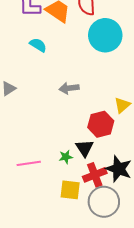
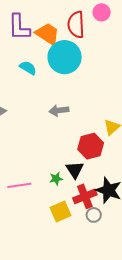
cyan circle: (105, 35) -> (65, 57), moved
yellow square: (70, 190) -> (61, 211), turned -30
gray circle: (104, 202) -> (94, 215), moved, size x0.5

